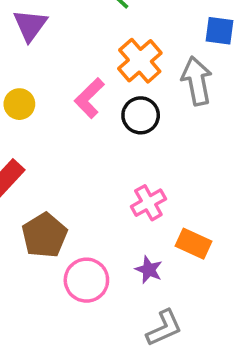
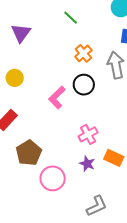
orange cross: (140, 61) -> (83, 53), size x0.7
pink L-shape: (89, 98) -> (57, 97), moved
purple star: (149, 270) -> (87, 164), moved

